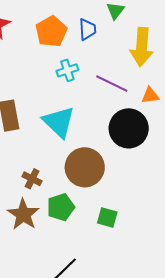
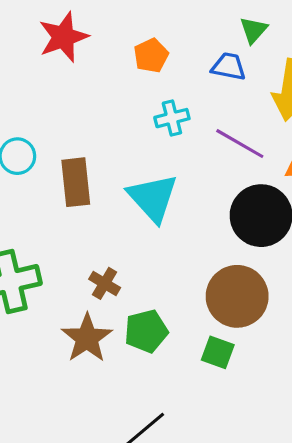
blue trapezoid: (87, 29) -> (229, 67), moved, turned -80
orange pentagon: (51, 32) -> (151, 56), size x0.7
brown circle: (85, 167) -> (237, 296), moved

